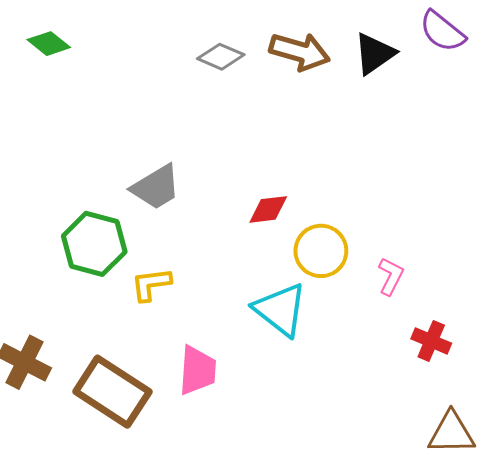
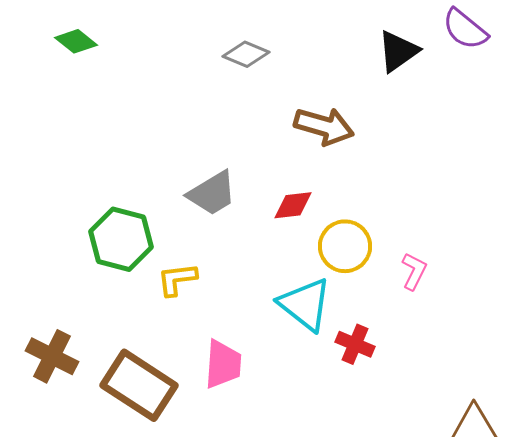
brown arrow: (300, 52) -> (324, 126), moved
gray trapezoid: (156, 187) -> (212, 193), moved
red cross: (431, 341) -> (355, 344), moved

